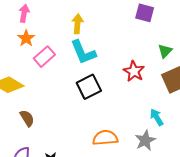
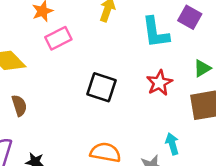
cyan L-shape: (83, 52) -> (155, 32), moved
black square: (89, 87) -> (102, 87), turned 30

